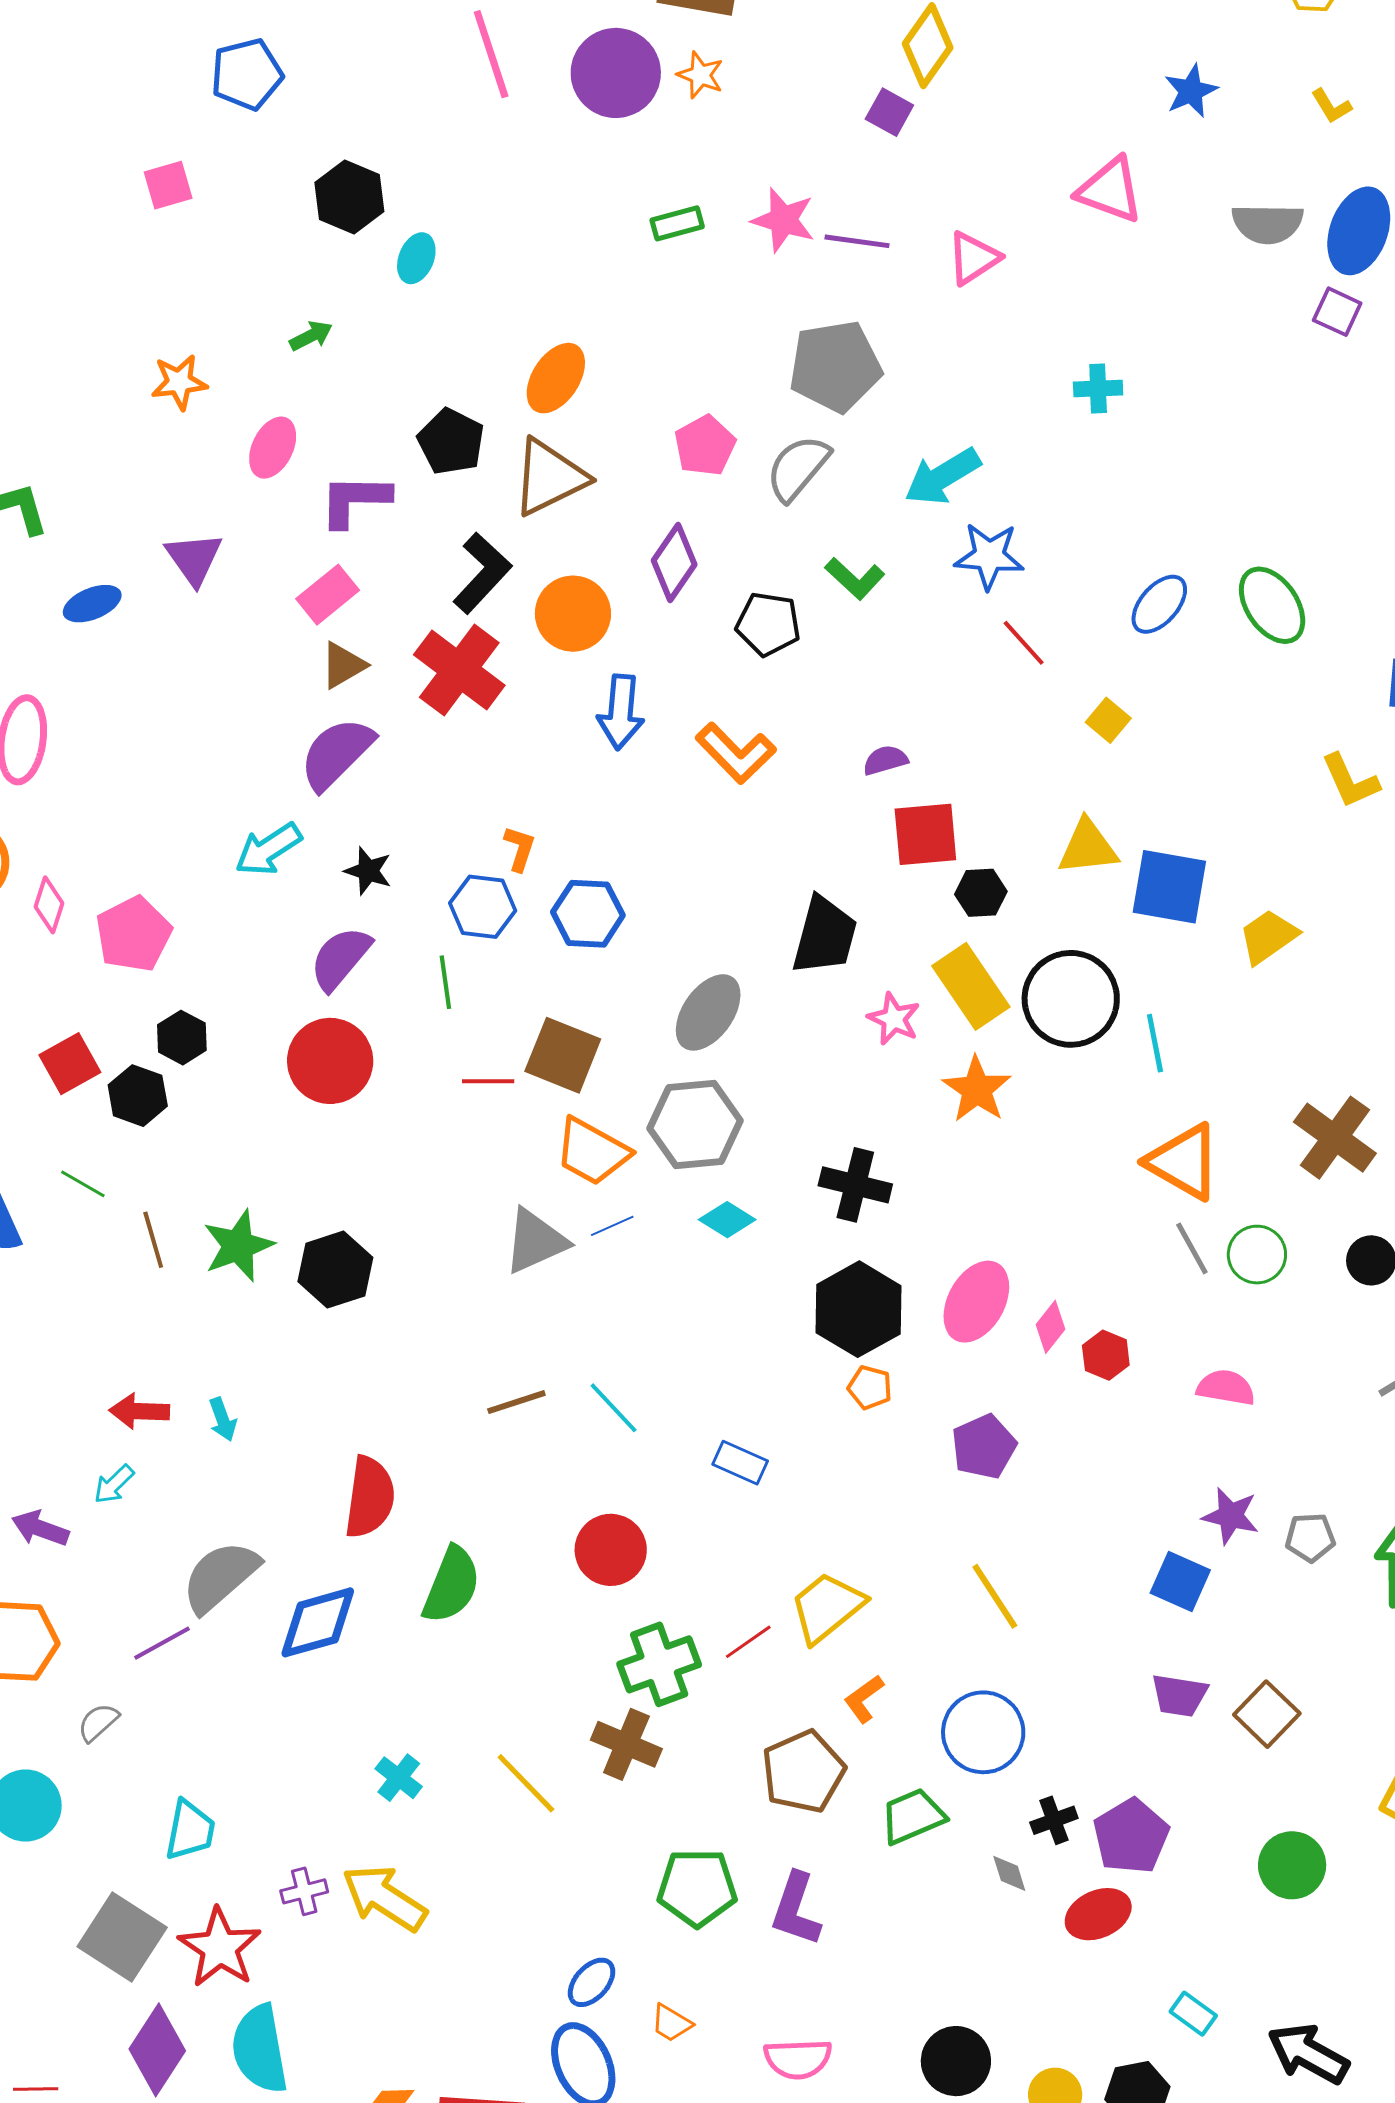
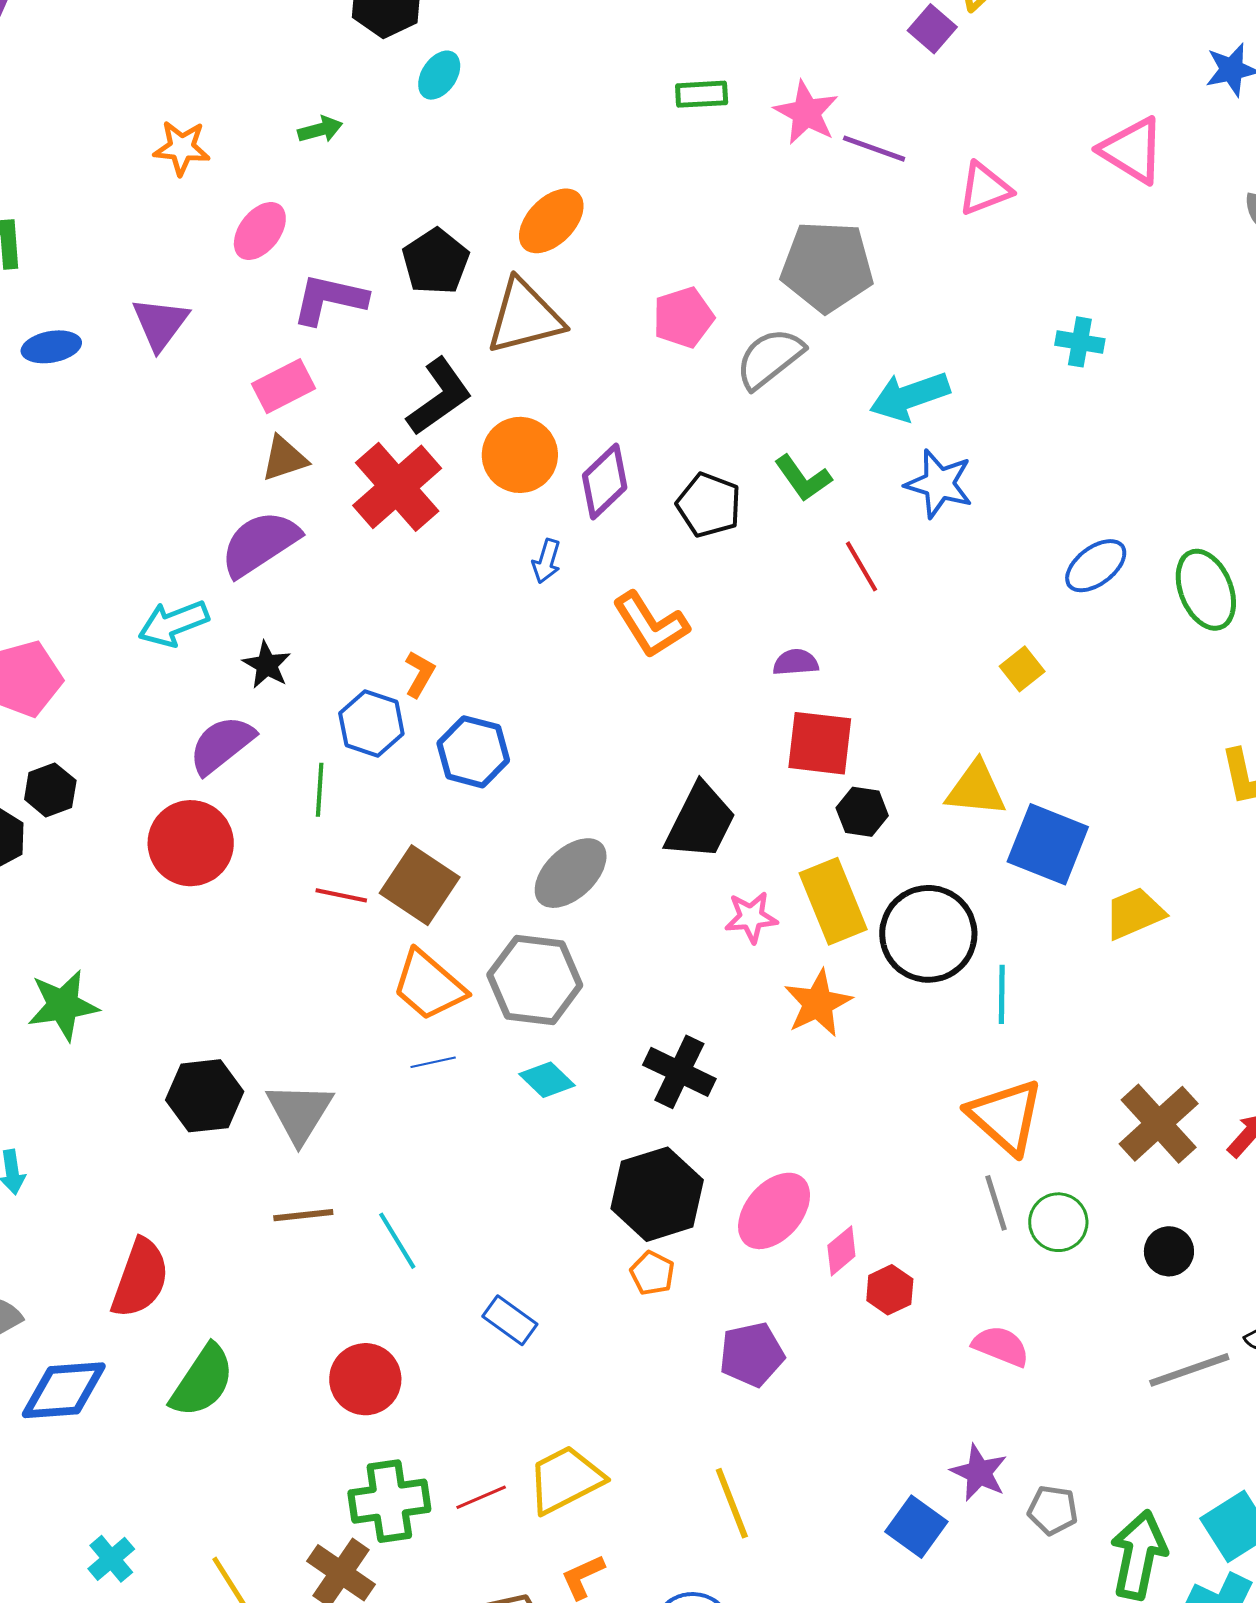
purple diamond: (674, 563) -> (605, 481), moved
red line: (1024, 643) -> (861, 566), moved
blue arrow: (621, 712) -> (546, 561), size x0.6
pink star: (894, 1019) -> (751, 917), turned 30
gray triangle: (535, 1241) -> (299, 1112), moved, turned -46
black hexagon: (335, 1270) -> (205, 1096), moved

